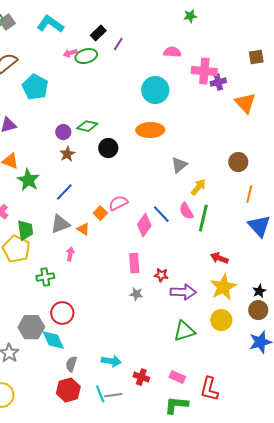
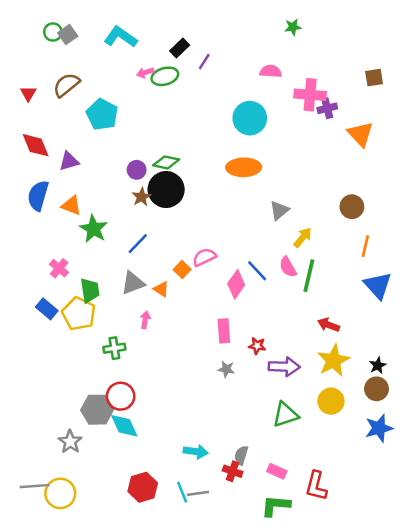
black circle: (108, 148) -> (166, 189), moved, size x1.5
red circle: (62, 313) -> (121, 396), moved
gray semicircle: (71, 364) -> (241, 455), moved

